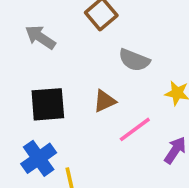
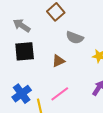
black square: (48, 104) -> (25, 51), moved
pink line: (135, 129) -> (60, 94), moved

